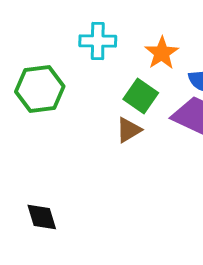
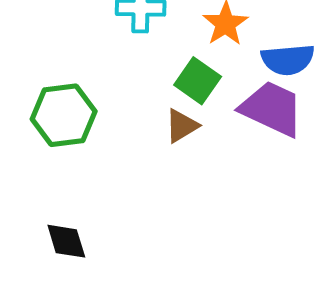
green hexagon: (40, 89) -> (64, 115), moved

